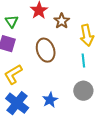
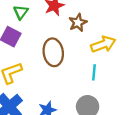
yellow arrow: (87, 35) -> (103, 44), turned -110

